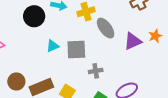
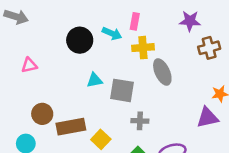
purple triangle: (133, 41) -> (207, 118), moved

